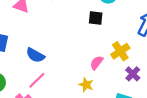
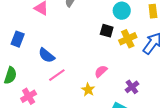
yellow cross: (120, 51) -> (128, 39), moved
pink line: (37, 80) -> (57, 75), moved

